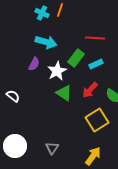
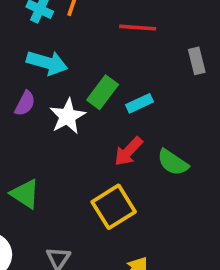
red line: (95, 38) -> (138, 28), moved
green triangle: (64, 93) -> (25, 194), moved
yellow square: (97, 120) -> (114, 207), moved

